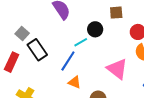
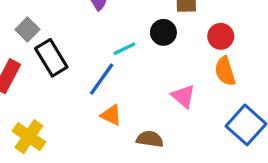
black circle: (95, 29) -> (163, 32), moved
pink triangle: (117, 69) -> (183, 96), size x0.7

